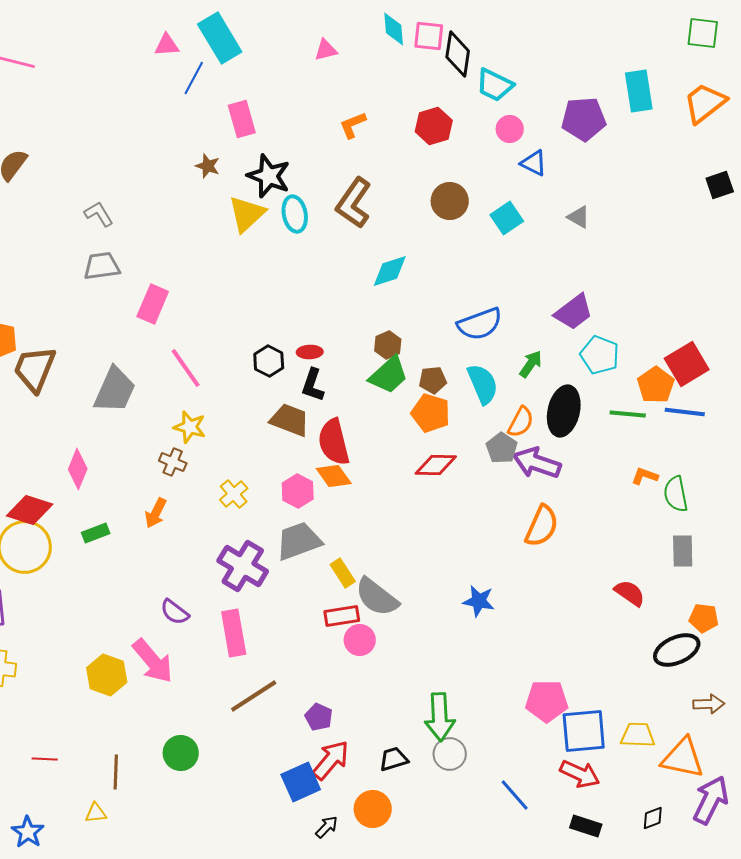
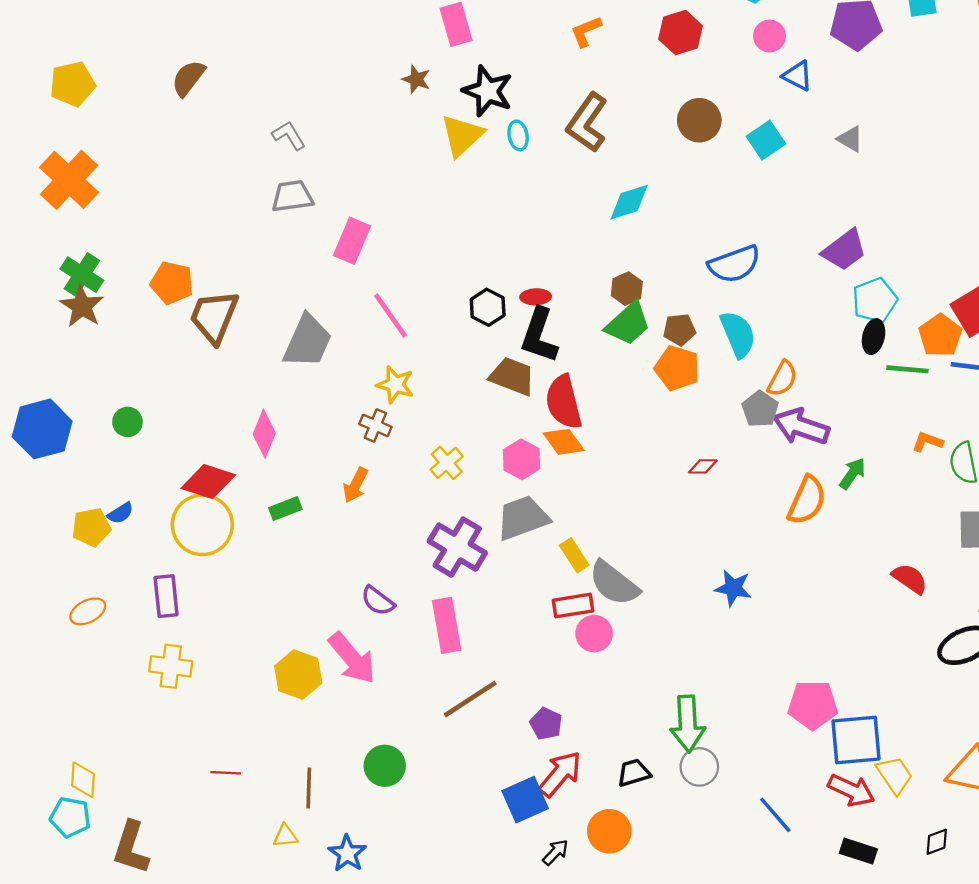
cyan ellipse: (295, 214) -> (518, 135), size x0.7
cyan pentagon: (600, 355) -> (875, 300), turned 30
green arrow: (531, 364) -> (852, 473), moved
black L-shape: (313, 385) -> (539, 335), size x1.4
black ellipse: (564, 411) -> (874, 337), moved, size x0.6
red diamond: (436, 465) -> (703, 466), moved, size x0.6
yellow trapezoid: (638, 735) -> (895, 775), moved, turned 54
blue star: (28, 832) -> (347, 853), moved

